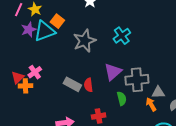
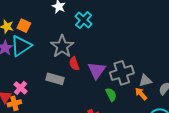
orange square: (57, 21) -> (24, 26), moved
cyan cross: (122, 36) -> (84, 20), moved
gray rectangle: (72, 84) -> (55, 79), moved
red semicircle: (88, 85) -> (74, 64), moved

